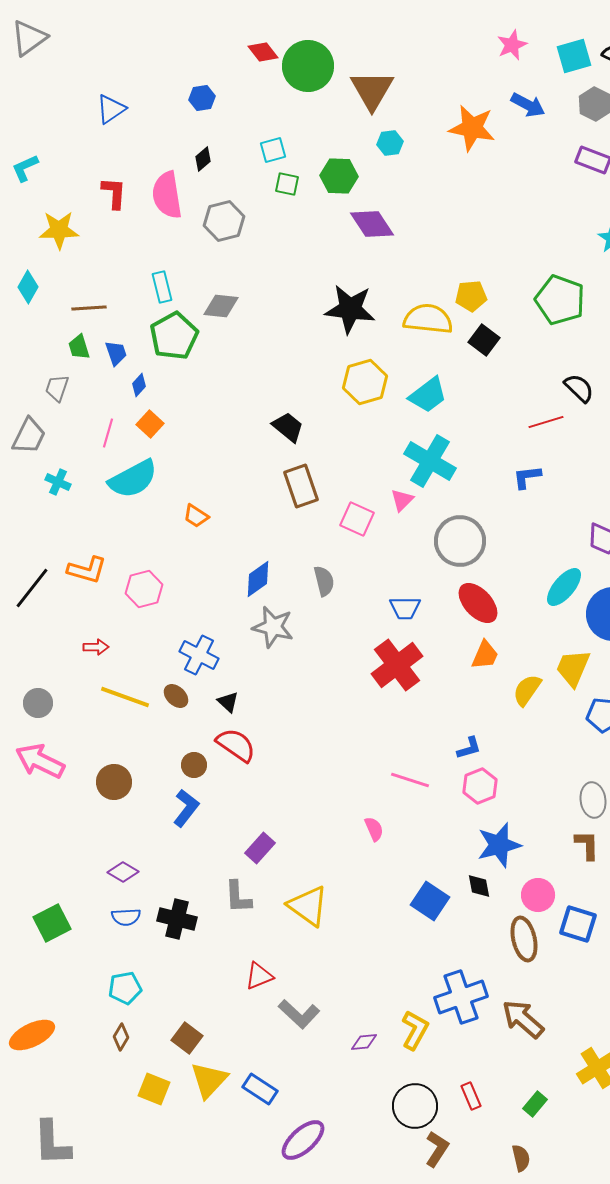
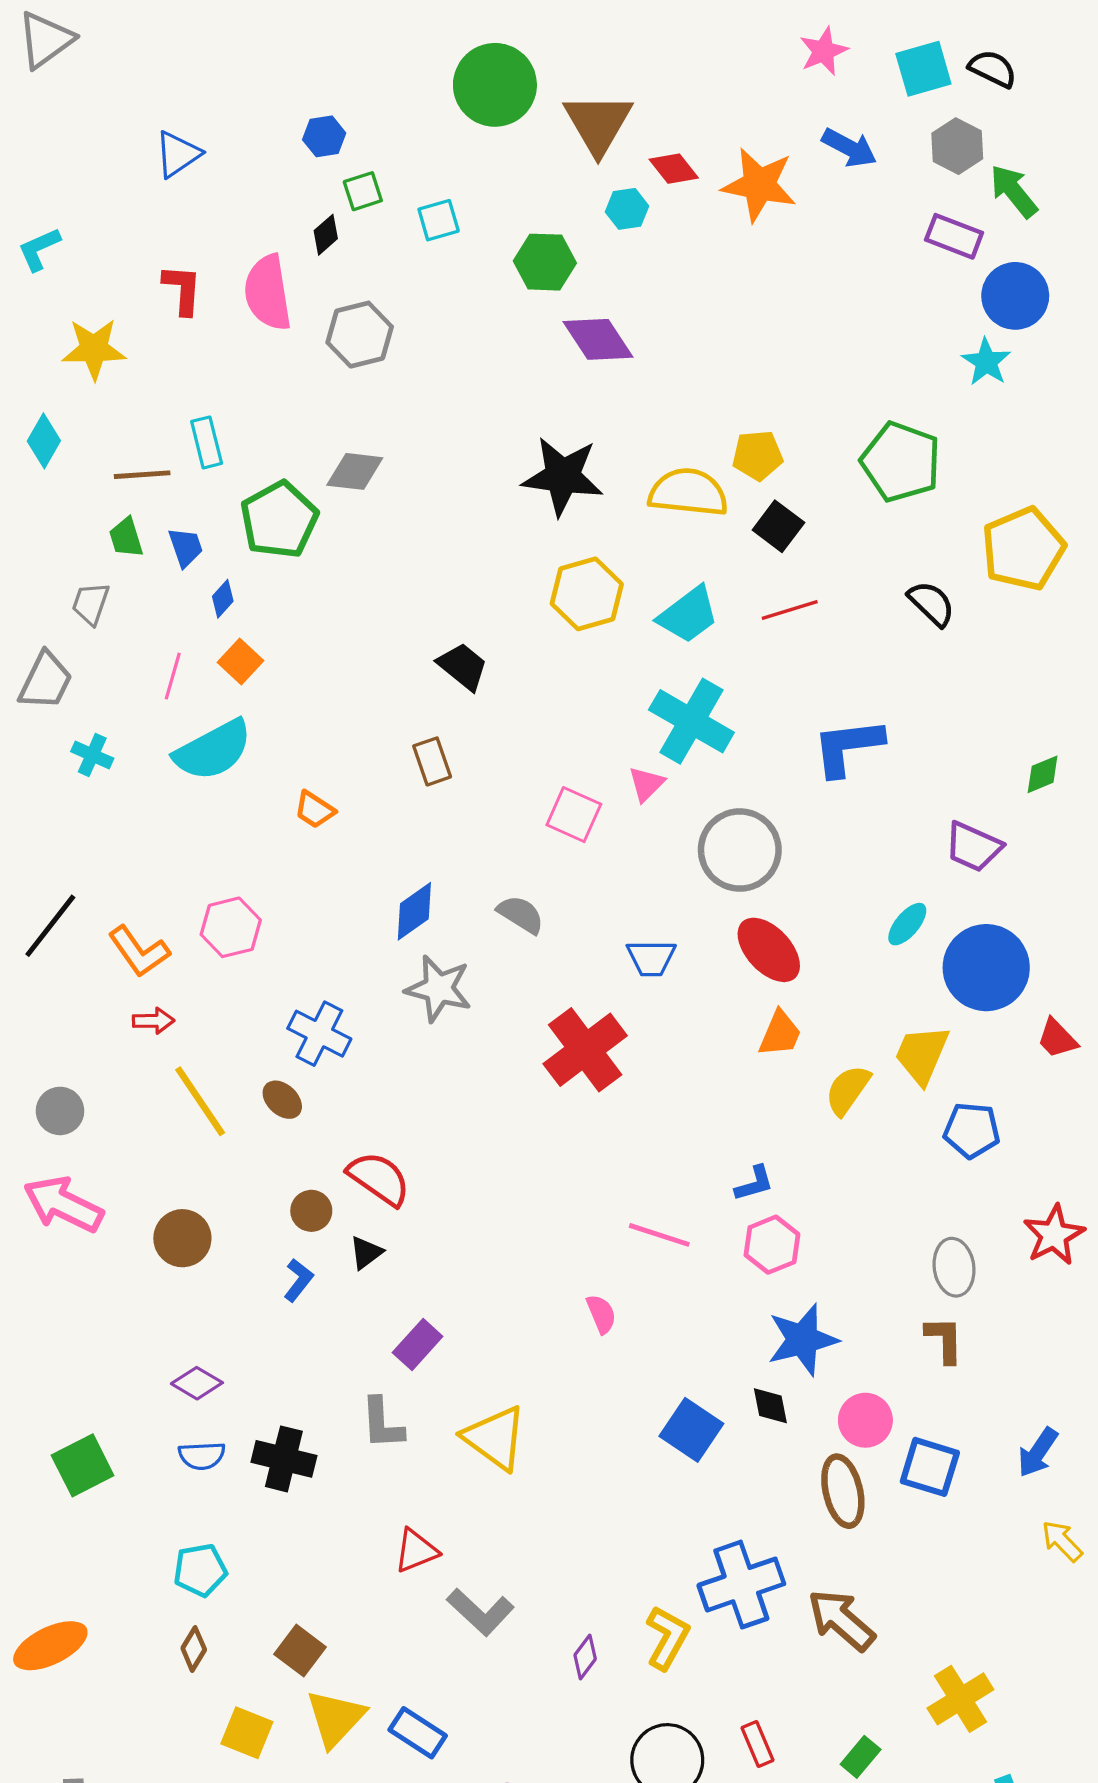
red diamond: (263, 52) -> (674, 169), moved
green square: (287, 184) -> (363, 191), moved, turned -30
cyan rectangle: (162, 287) -> (207, 442), moved
red line: (546, 422) -> (790, 610), moved
blue L-shape: (527, 477) -> (848, 747), size x1.6
brown rectangle: (301, 486) -> (432, 761), moved, size x0.7
orange L-shape: (87, 570) -> (139, 951), moved, turned 39
gray semicircle: (324, 581) -> (521, 914), turned -44
cyan ellipse: (564, 587) -> (907, 924), size x0.7
red cross: (397, 665) -> (585, 1050), moved
yellow line: (125, 697) -> (200, 1101), turned 36
black triangle: (228, 702) -> (366, 1253), moved, turned 40
blue L-shape: (186, 808) -> (298, 1280), size x0.7
purple diamond: (364, 1042) -> (585, 1657), turned -48

